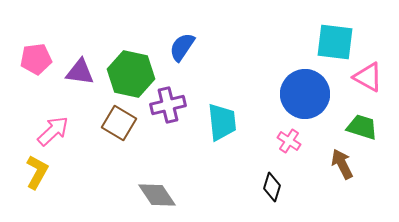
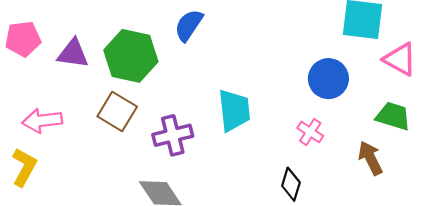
blue circle: (305, 94) -> (328, 79), size x0.7
purple cross: (168, 105) -> (173, 135), moved
pink arrow: (53, 131) -> (42, 121), turned -144

